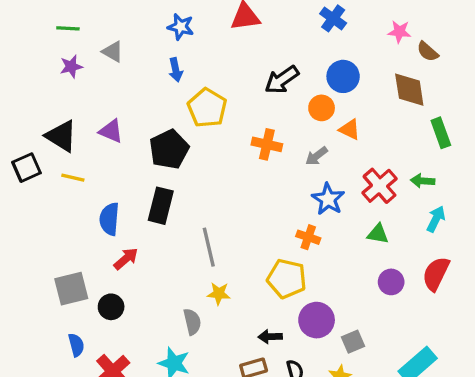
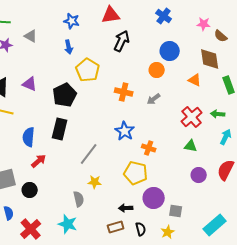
black arrow: (282, 80) -> (122, 41), moved, turned 150
orange triangle: (350, 129) -> (195, 80), moved
blue star: (328, 199) -> (125, 131), moved
gray line: (209, 247) -> (89, 154), turned 50
gray square: (353, 342) -> (176, 211), turned 32

